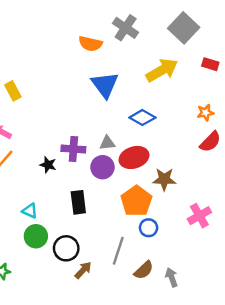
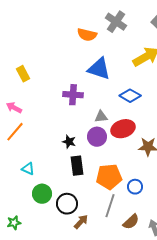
blue triangle: (105, 85) -> (99, 69), turned -35
purple cross: (73, 149) -> (73, 95), moved
black star: (48, 165) -> (69, 142), moved
orange pentagon: (136, 201) -> (109, 177), moved, turned 30
cyan triangle: (30, 211) -> (28, 169), moved

